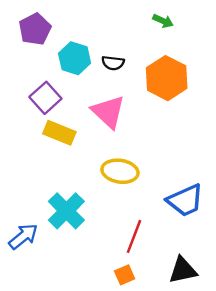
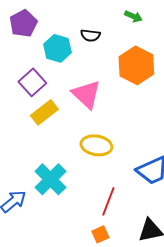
black semicircle: (113, 63) -> (90, 35), moved
yellow rectangle: (59, 133) -> (44, 112), turned -60

